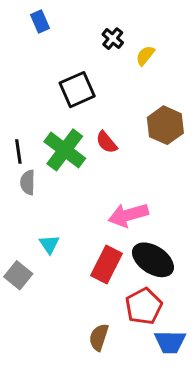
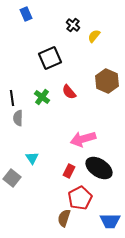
green cross: (65, 150) -> (42, 97), size x0.6
red rectangle: (107, 264) -> (69, 171), size x0.6
red pentagon: (144, 306) -> (80, 198), moved

